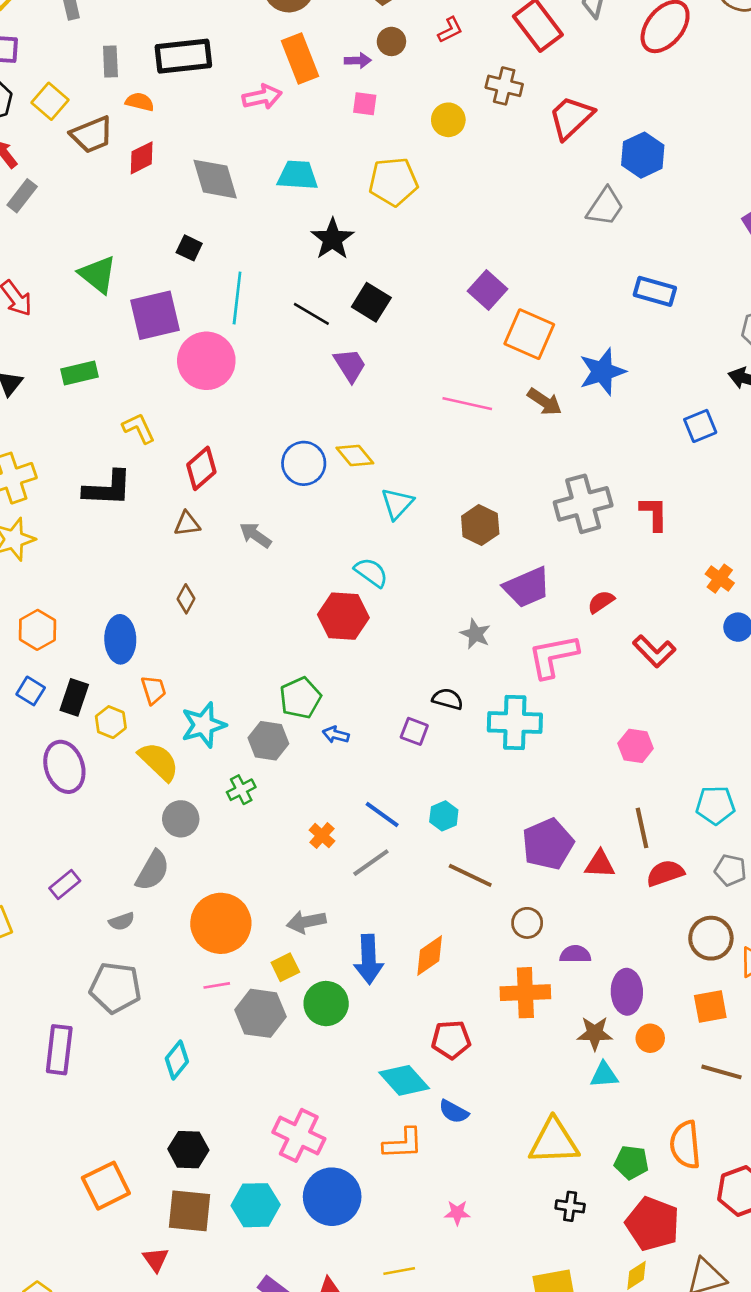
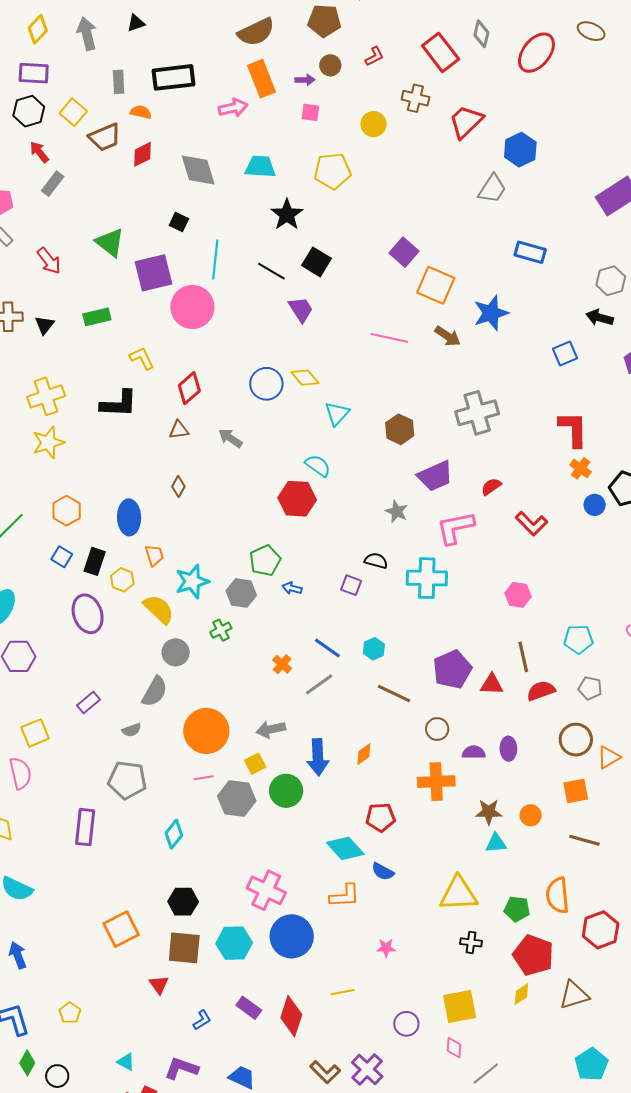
red L-shape: (654, 513) -> (573, 429), moved, size x1.4
orange diamond: (430, 955) -> (364, 754), size x0.7
purple ellipse: (627, 992) -> (508, 749), moved, size x0.7

